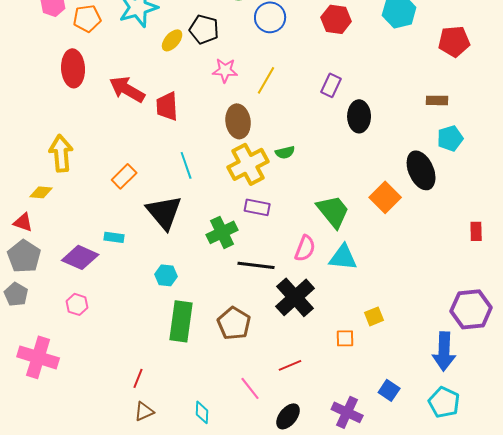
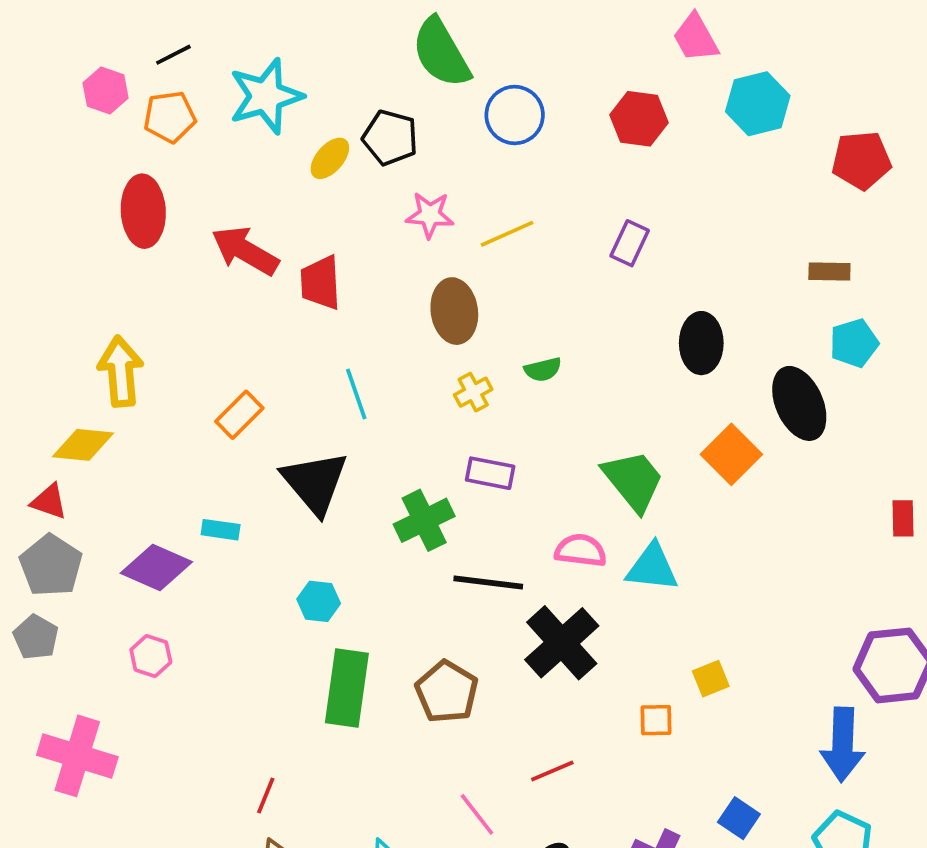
yellow line: (266, 80) -> (507, 234), turned 36
black ellipse: (359, 116) -> (701, 343), moved
yellow cross: (248, 164) -> (473, 392), size x0.5
yellow diamond: (41, 192) -> (83, 445), size x1.4
pink semicircle: (305, 248) -> (581, 550), turned -104

